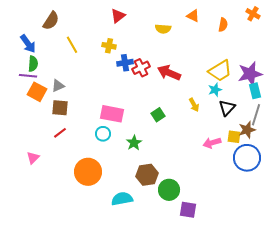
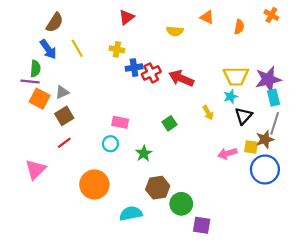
blue arrow: (28, 44) -> (48, 49), moved
yellow trapezoid: (220, 71) -> (236, 76), turned 30
brown square: (60, 108) -> (64, 116), turned -36
pink rectangle: (112, 114) -> (120, 122), size x0.7
pink triangle: (33, 158) -> (35, 169), size x1.5

